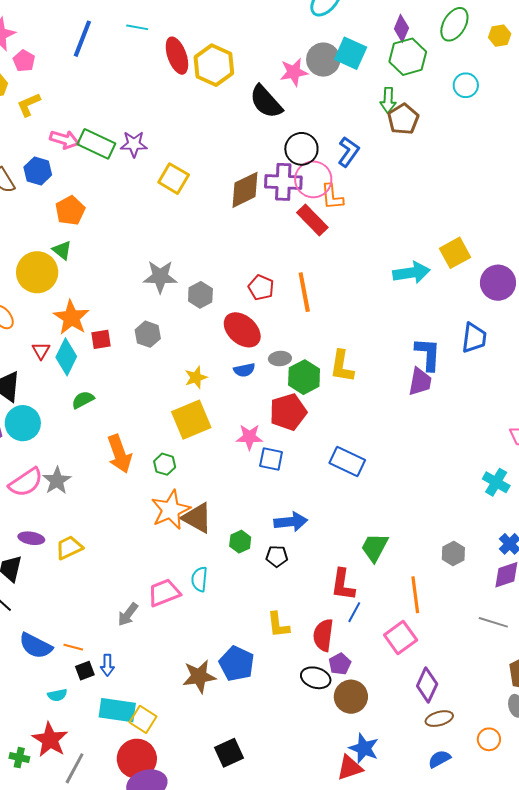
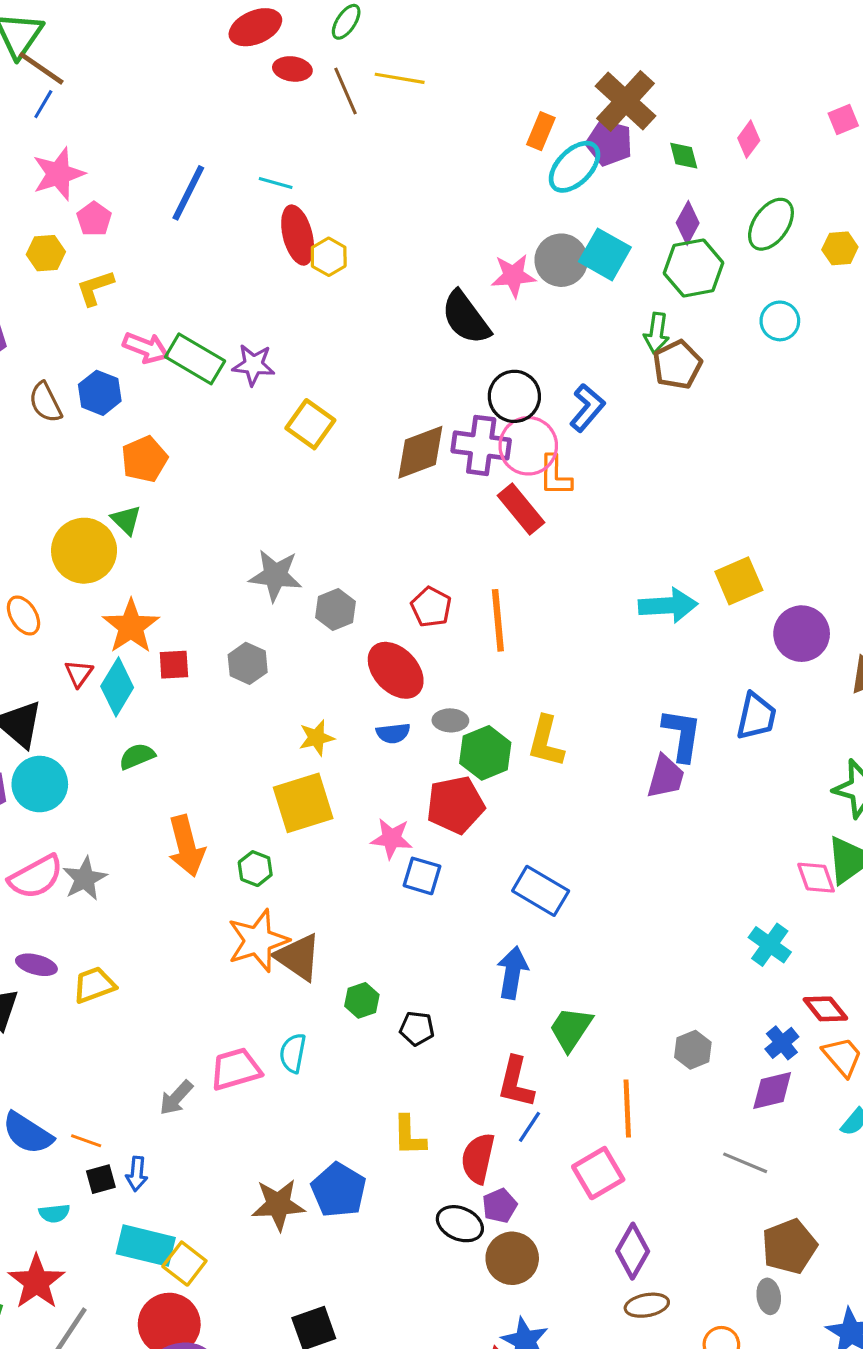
red ellipse: (177, 56) -> (298, 235), moved
yellow hexagon: (214, 65) -> (329, 257), moved, size x0.6
blue arrow: (291, 522) -> (512, 973), moved, turned -80

